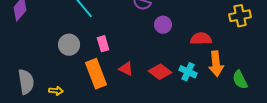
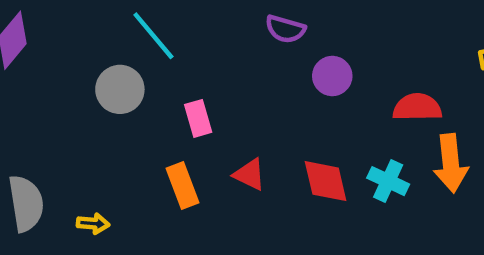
gray circle: (69, 45) -> (120, 89), moved
red diamond: (160, 72) -> (326, 181), turned 40
orange rectangle: (96, 74) -> (182, 186), size x0.7

